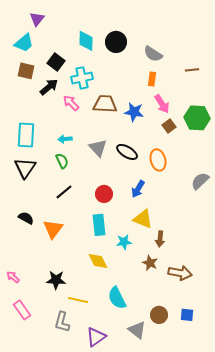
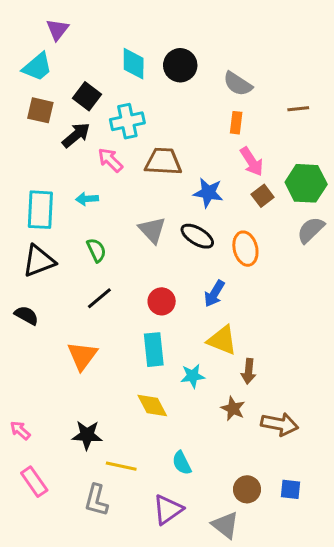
blue star: (134, 112) -> (208, 193), moved
cyan arrow: (65, 139) -> (87, 199), moved
black triangle: (25, 168) -> (39, 261), turned 35
gray semicircle: (200, 181) -> (311, 230), moved
black semicircle: (26, 218) -> (26, 315), moved
cyan semicircle: (117, 298) -> (182, 463), size x0.7
gray triangle: (137, 330) -> (225, 525), moved
purple triangle: (96, 337) -> (168, 510), moved

